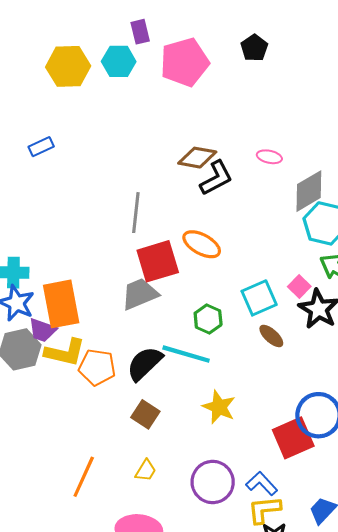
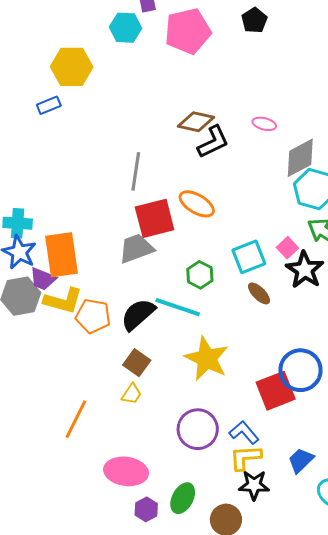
yellow hexagon: (68, 66) -> (72, 67), moved
yellow star: (219, 407) -> (207, 359), size x1.4
yellow trapezoid: (146, 471) -> (132, 394), moved

